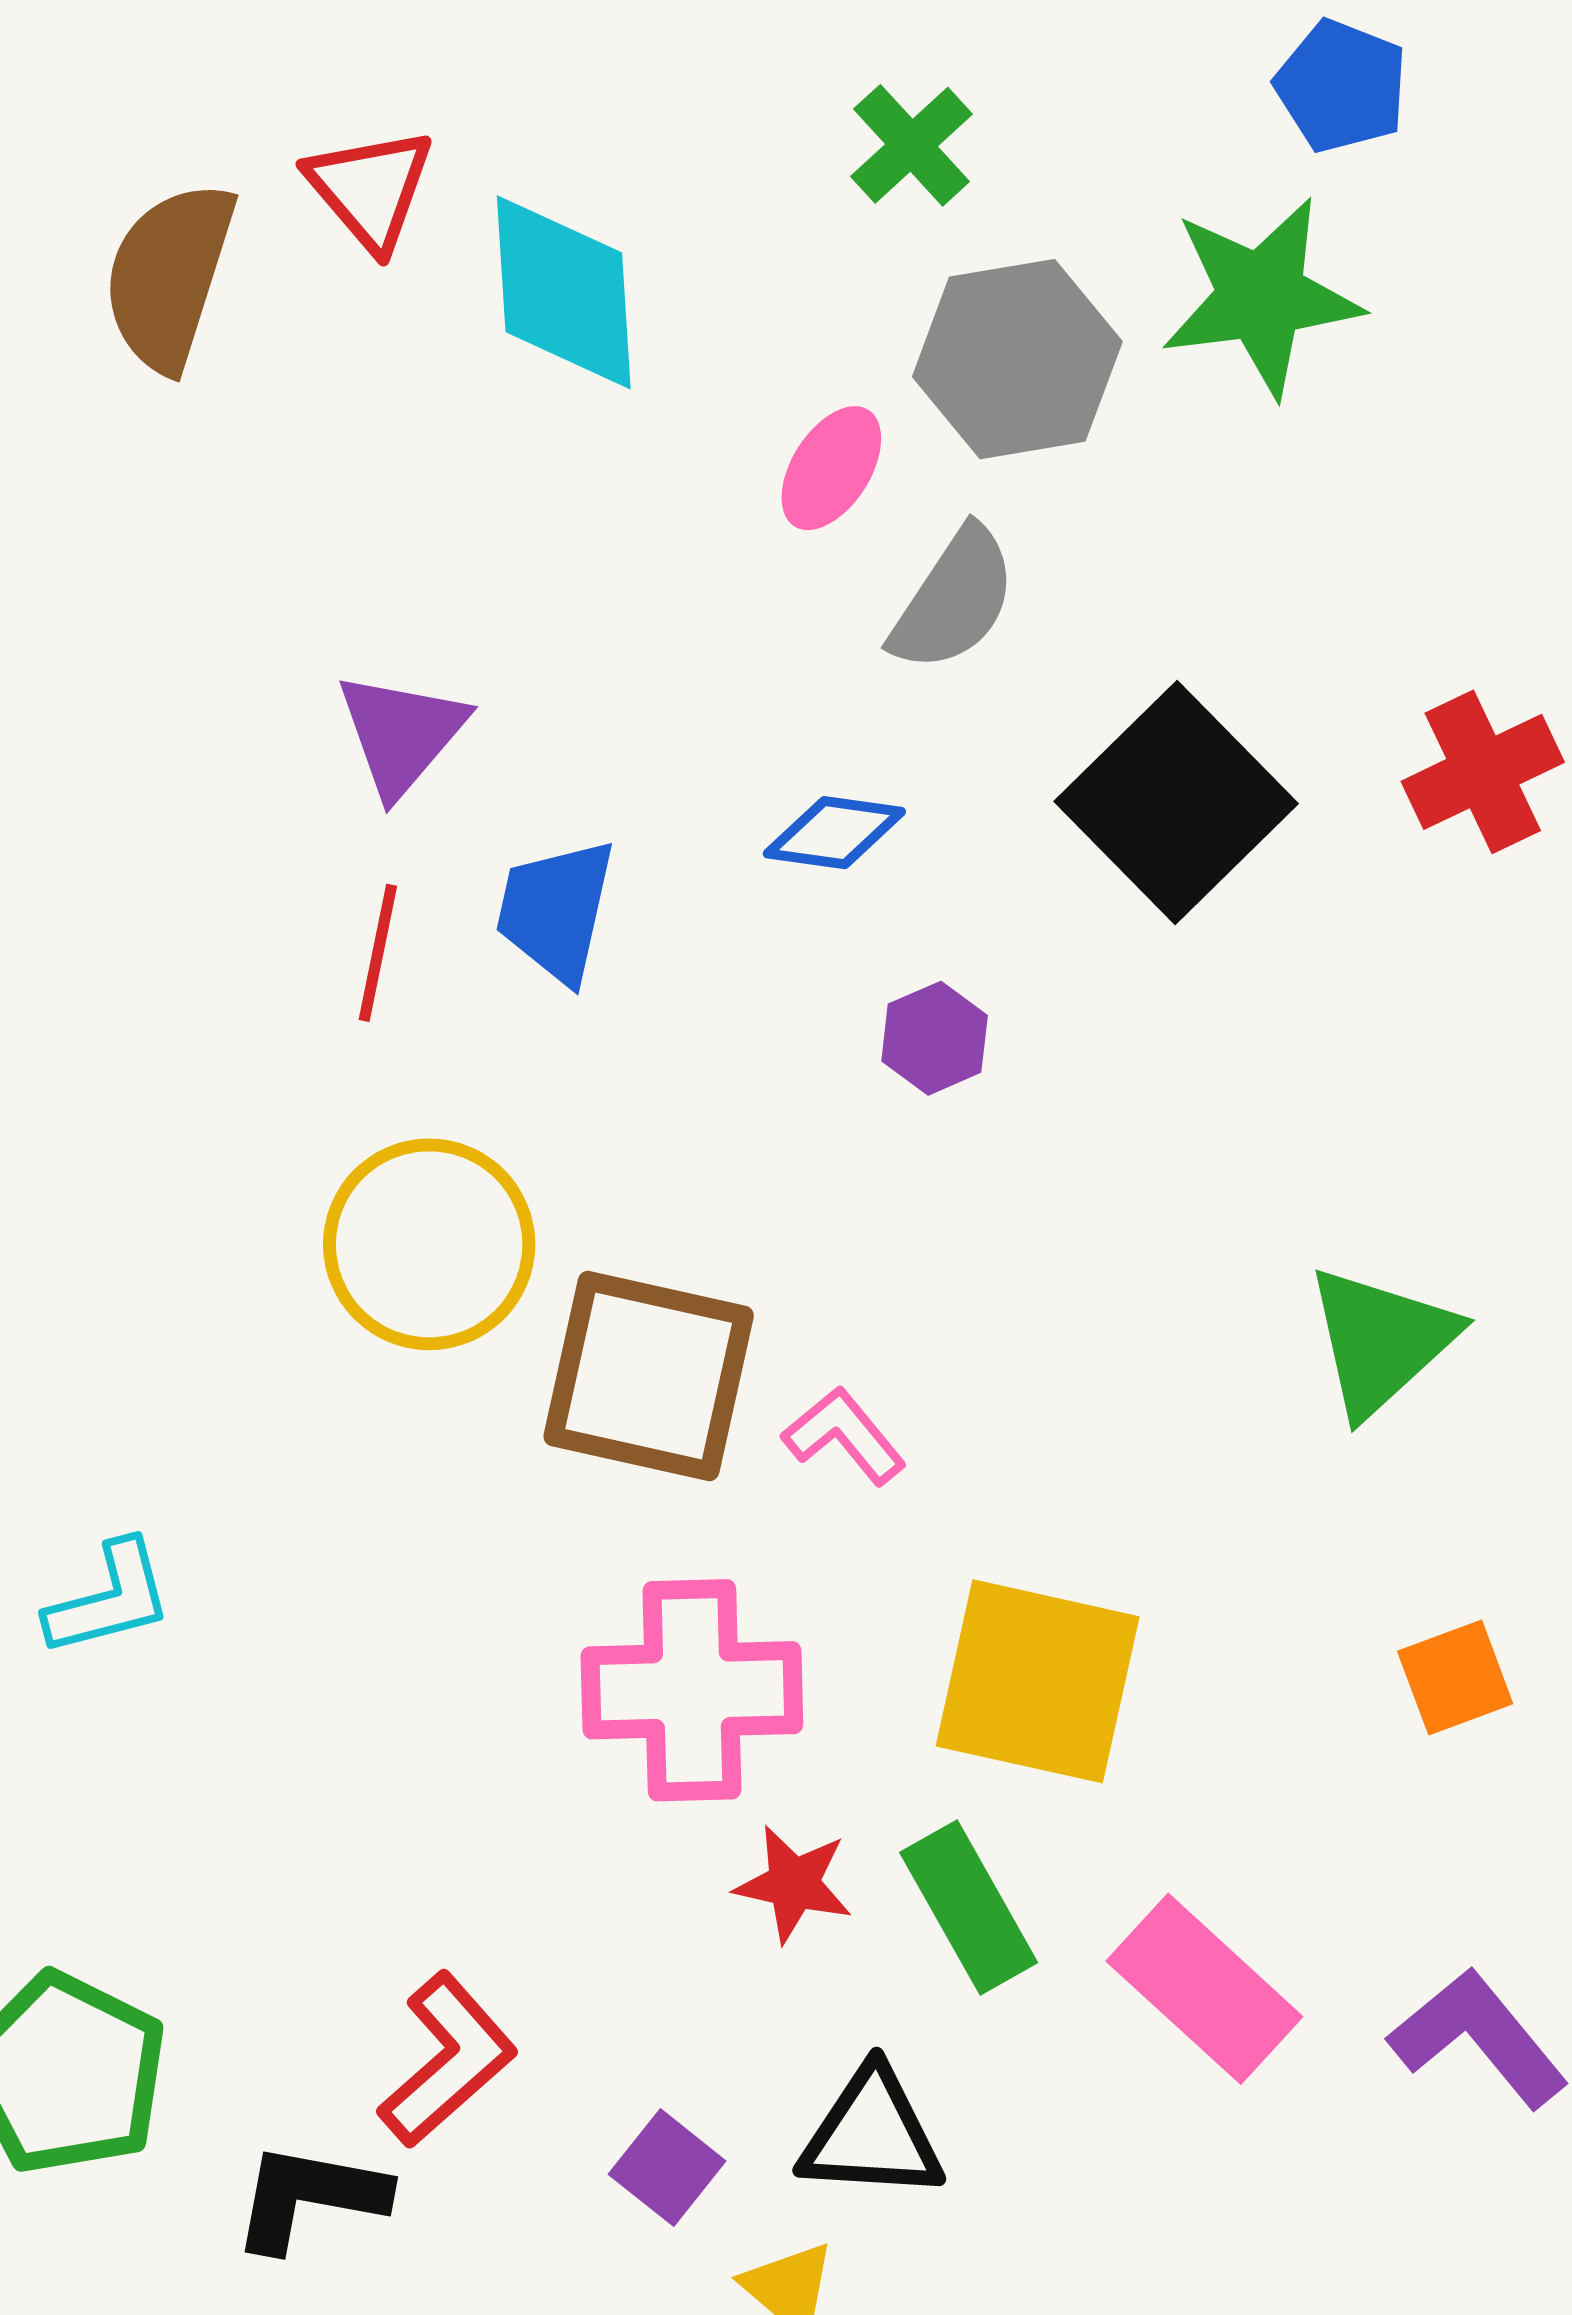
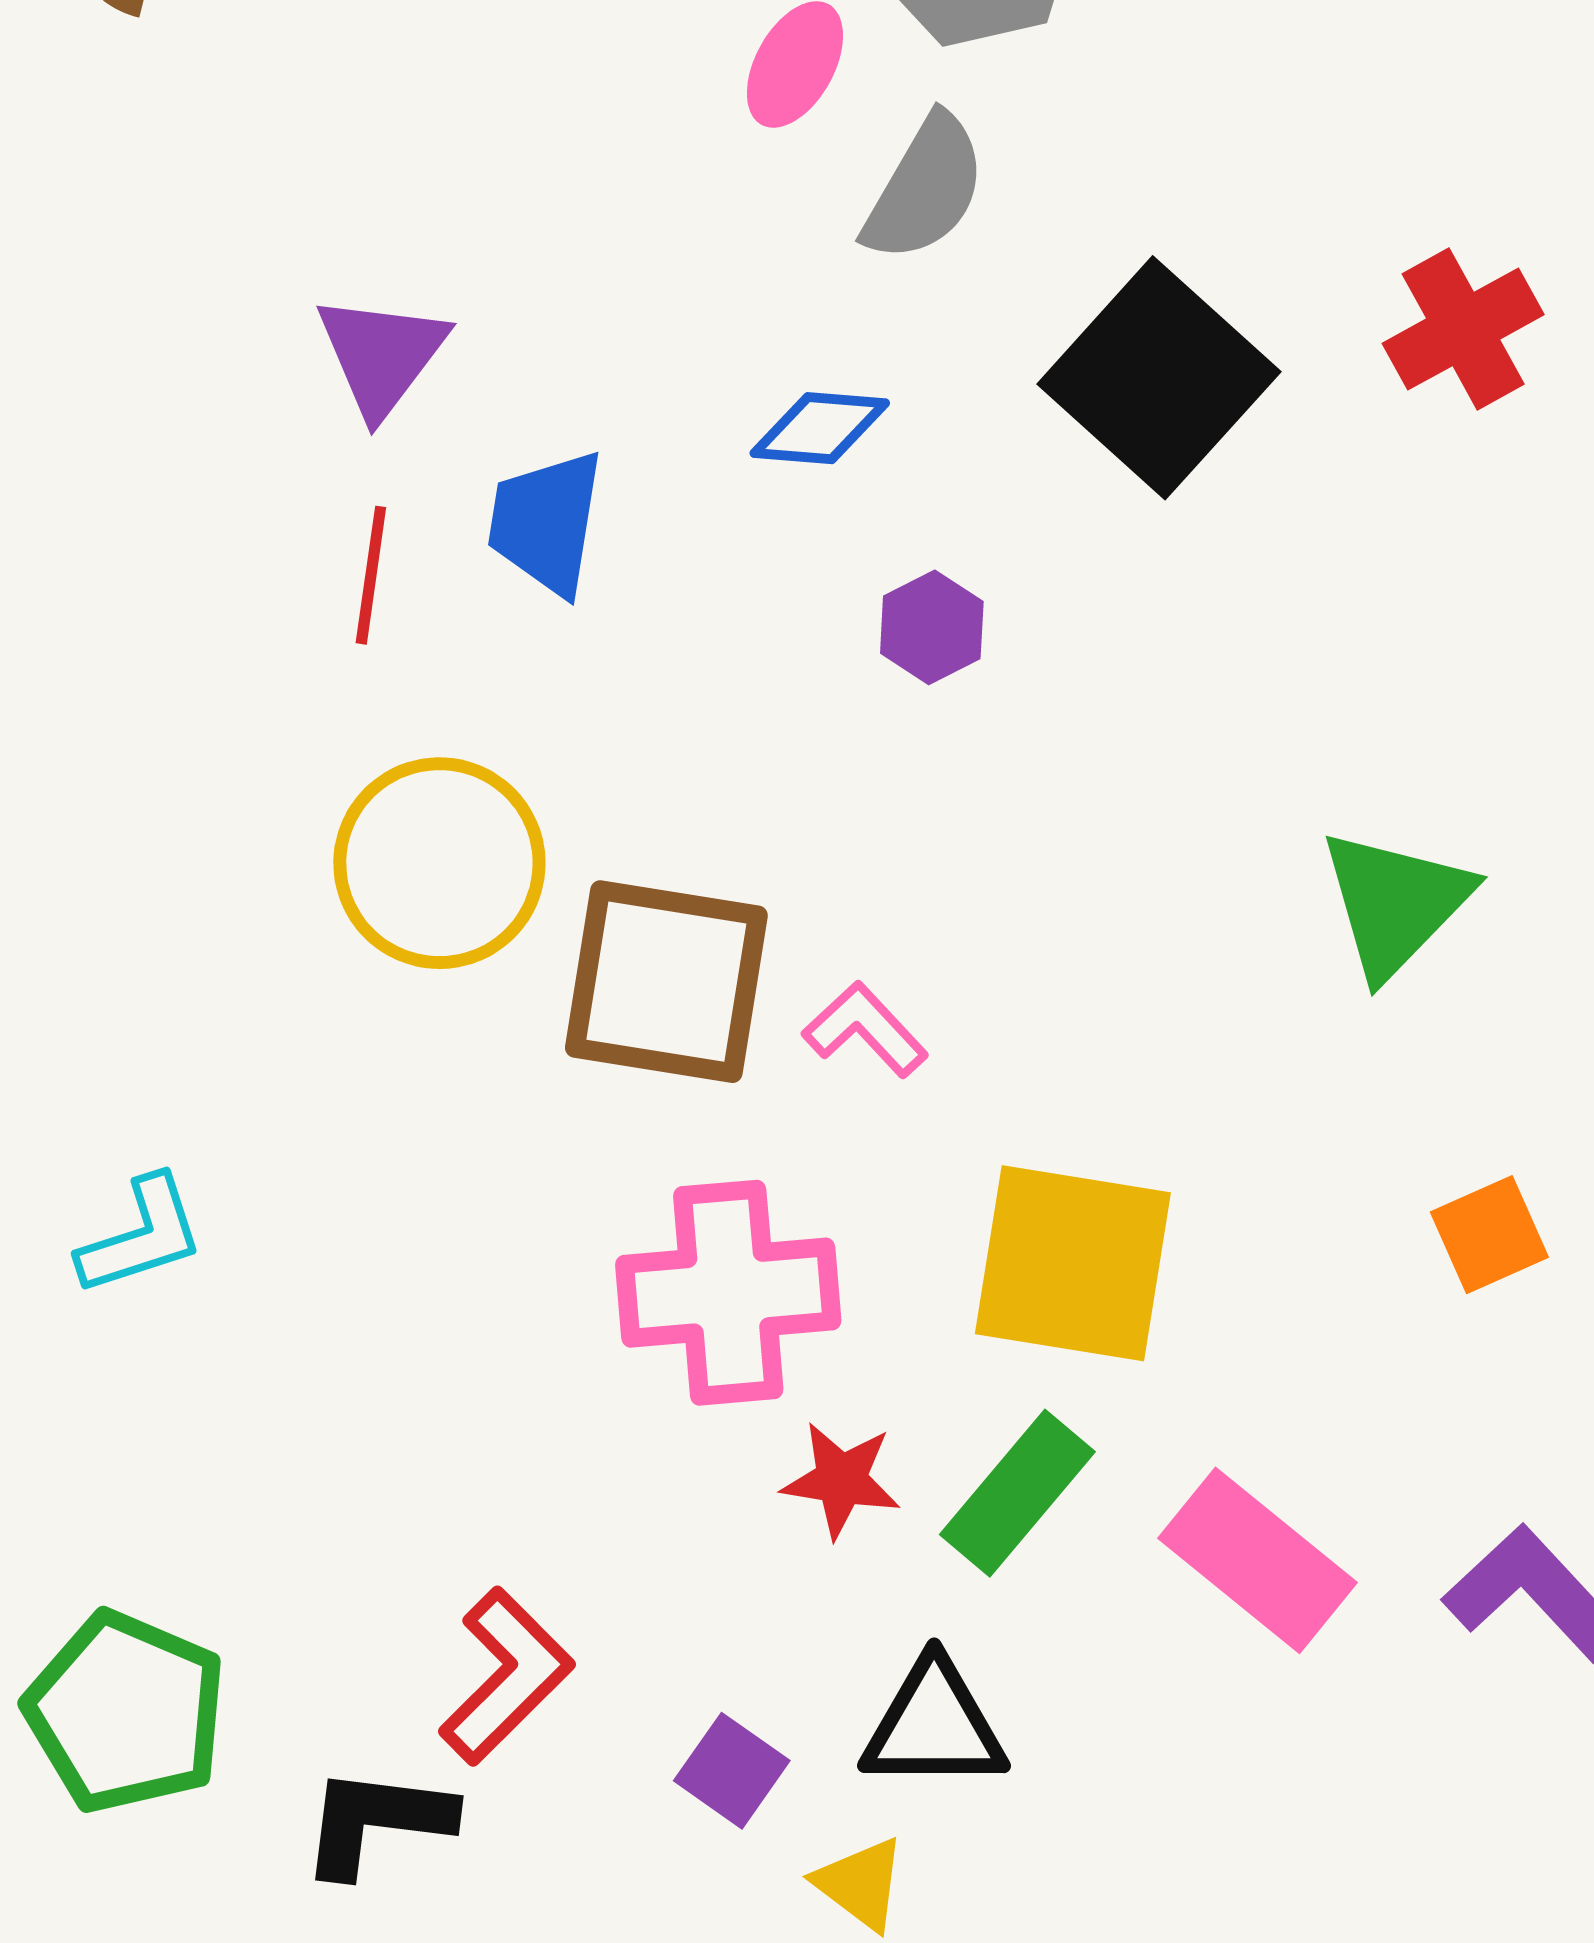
green rectangle: (969, 1908) -> (1017, 1493), turned 73

